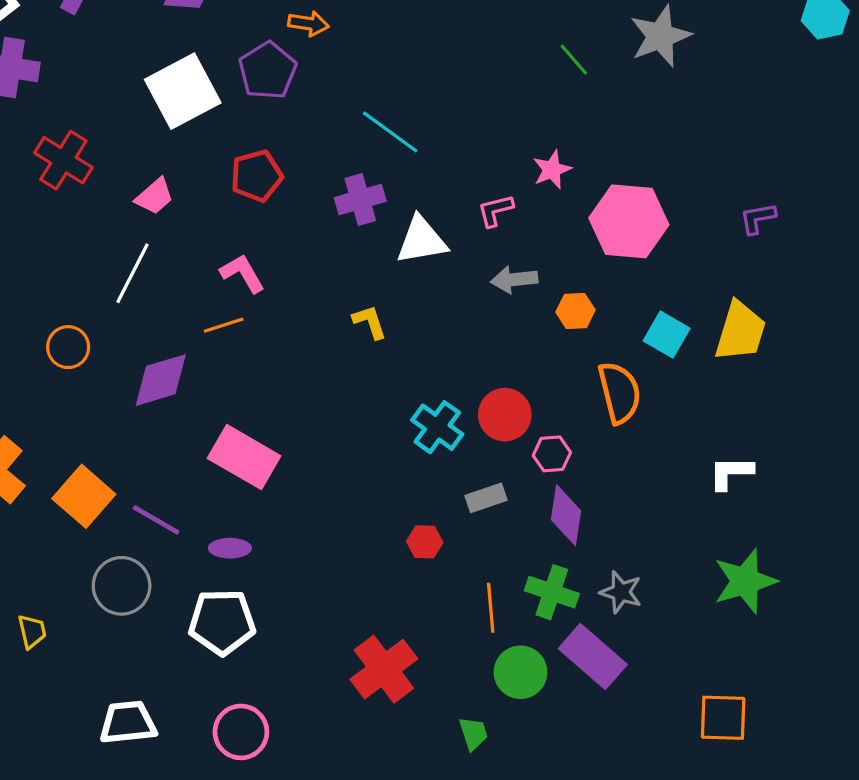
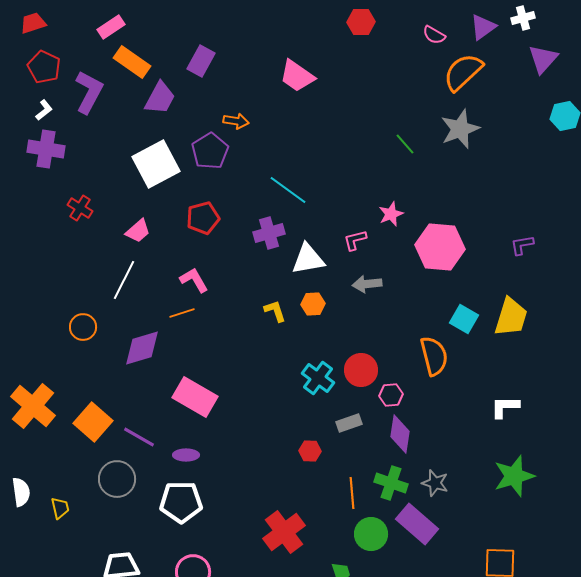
red cross: (63, 160) -> (80, 208), size x0.7
orange hexagon: (575, 311) -> (313, 304), moved

